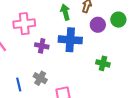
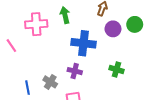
green arrow: (65, 12) -> (65, 15), moved
purple cross: (42, 46) -> (75, 71), moved

